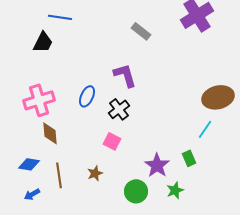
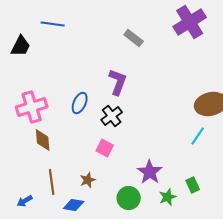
black trapezoid: (43, 42) -> (21, 46), moved
purple L-shape: (125, 75) -> (118, 82), turned 36
green rectangle: (189, 158) -> (193, 185), moved
blue diamond: (29, 164) -> (74, 205), moved

